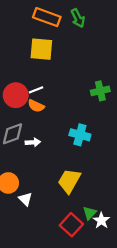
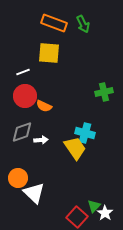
white line: (36, 90) -> (23, 72), moved
yellow trapezoid: (69, 181) -> (75, 148), moved, turned 115
white triangle: (25, 199) -> (34, 193), size x1.6

